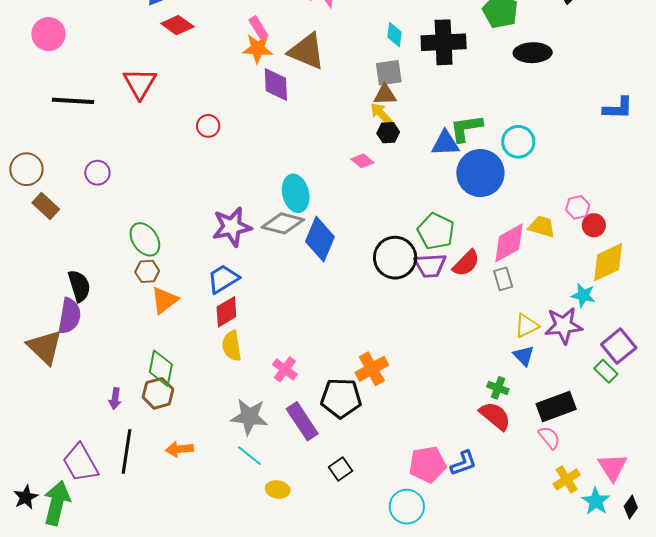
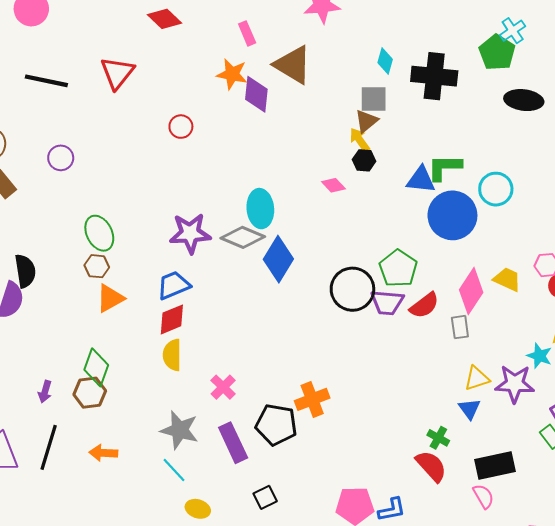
orange star: (258, 49) -> (232, 74), moved
brown triangle: (385, 95) -> (366, 121), turned -45
pink diamond: (509, 243) -> (471, 291), turned -36

